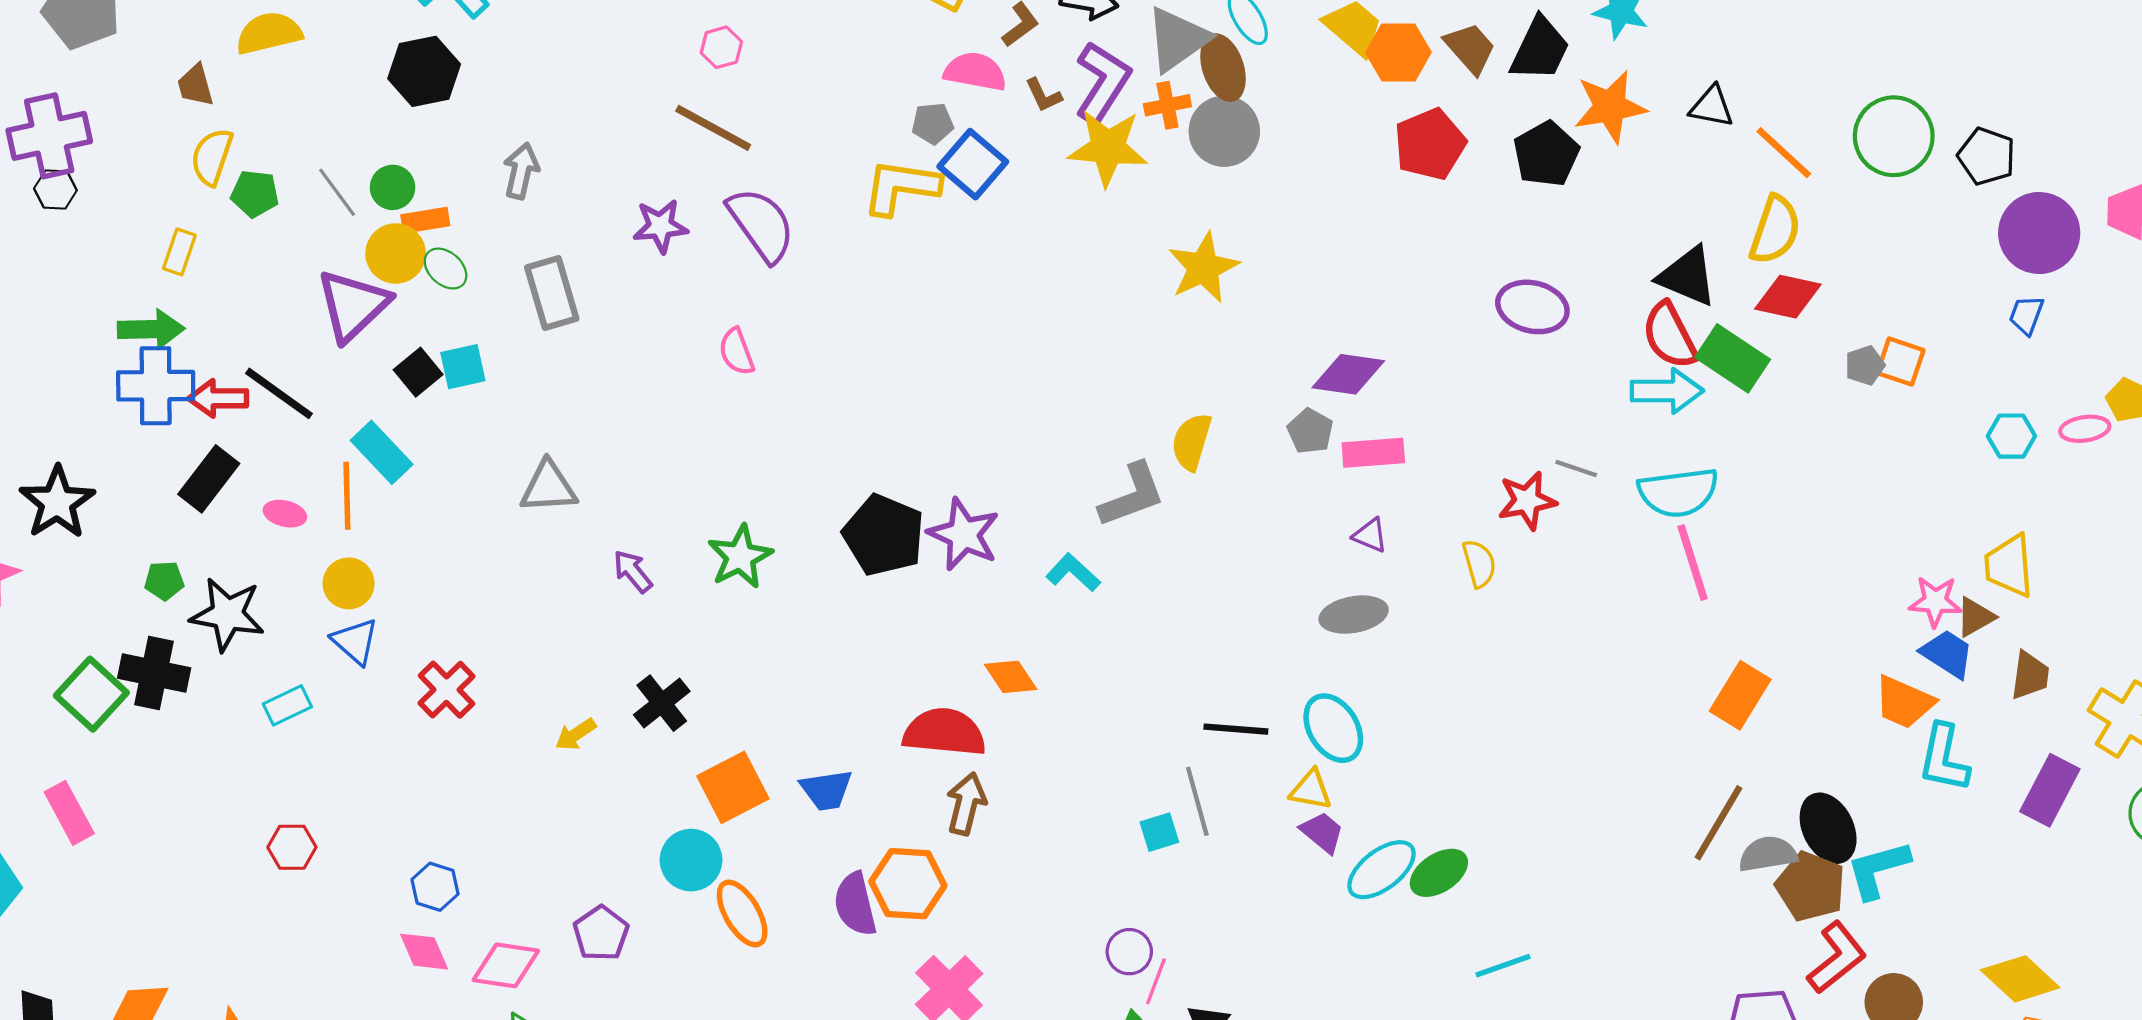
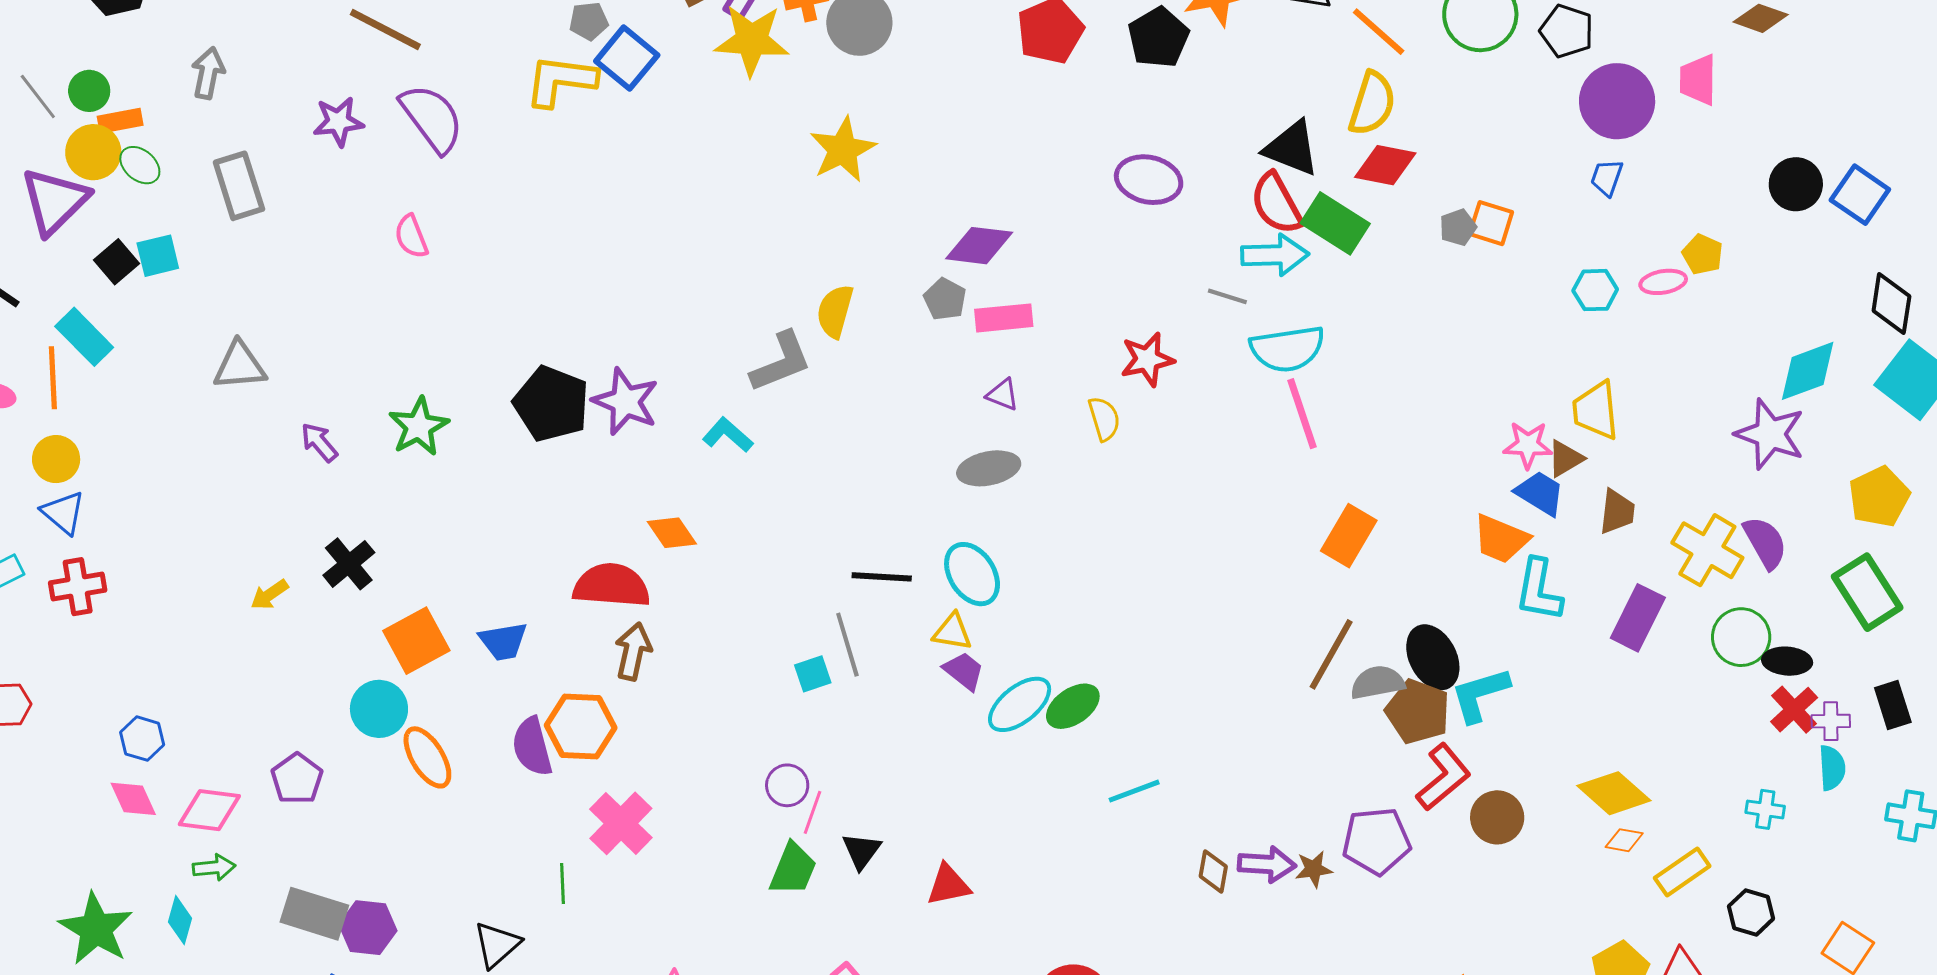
gray line: (1576, 469) -> (1227, 296), moved
red cross: (446, 690) -> (78, 587), moved, turned 36

